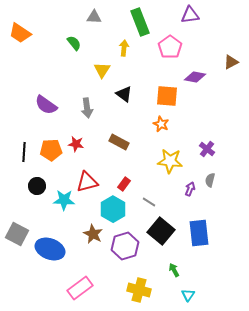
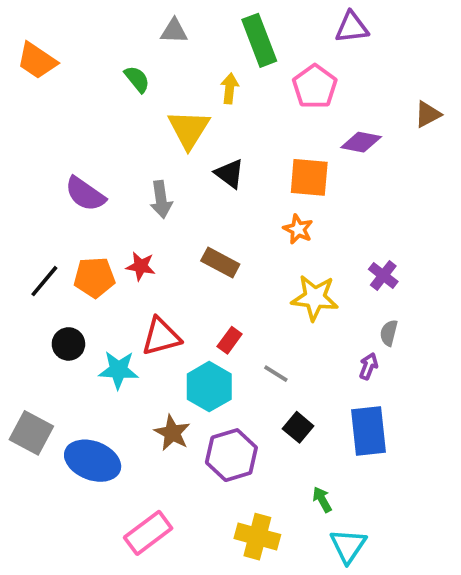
yellow triangle: (102, 70) -> (189, 129), size x1.4
black line: (24, 152) -> (44, 281), turned 36
purple arrow: (190, 189) -> (368, 366), moved
black square: (161, 231) -> (298, 427), size x0.6
cyan triangle: (188, 295) -> (348, 546), size x1.5

